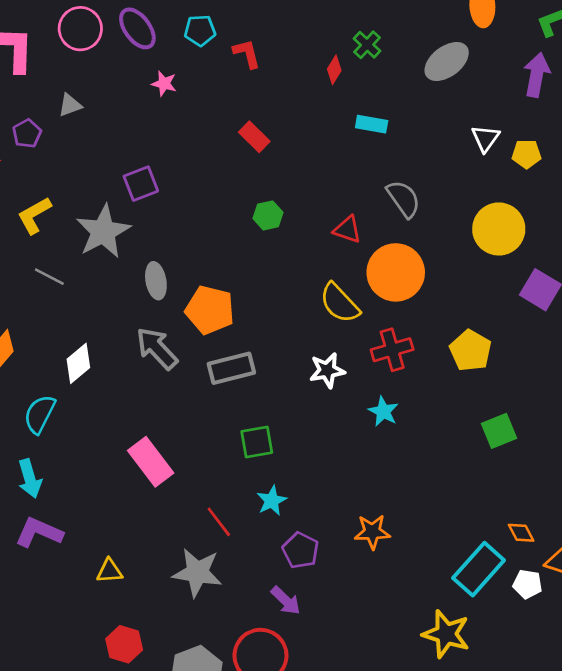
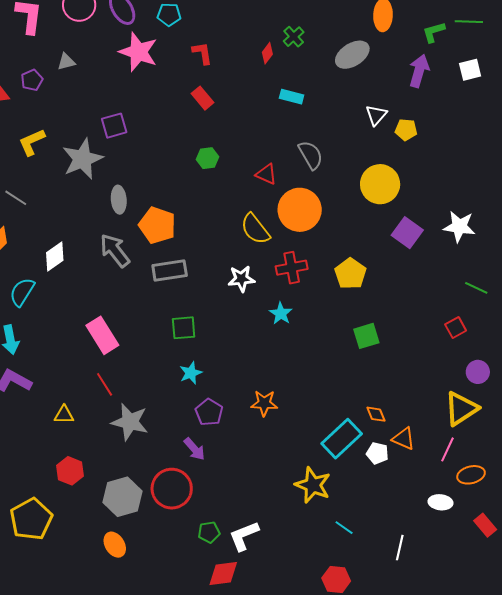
red L-shape: (247, 54) -> (202, 53), moved
pink star: (164, 84) -> (138, 52), size x2.0
gray line: (49, 277) -> (16, 198), moved
red line: (219, 522) -> (105, 384), moved

